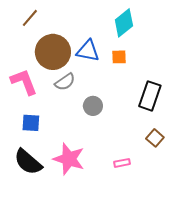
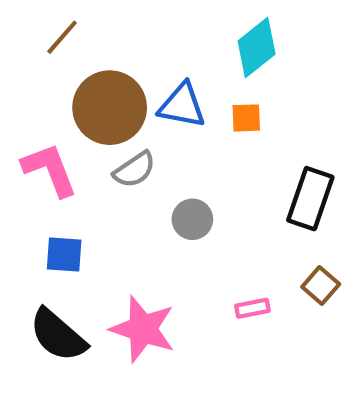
pink rectangle: (122, 163) -> (252, 308), moved

